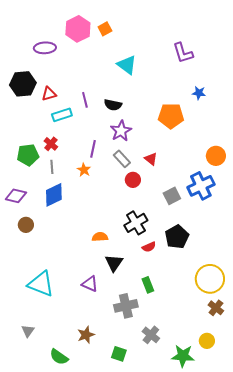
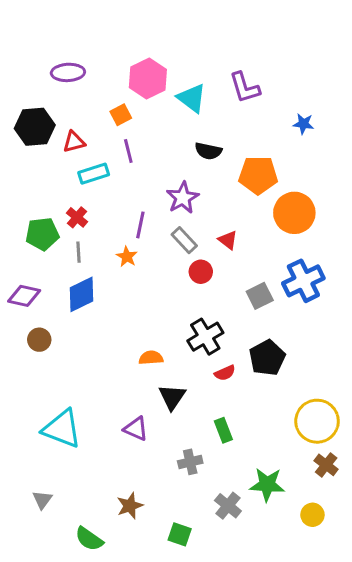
pink hexagon: (78, 29) -> (148, 79), moved
orange square: (105, 29) -> (121, 115), moved
purple L-shape: (183, 53) -> (245, 88), moved
blue star: (199, 93) -> (303, 124), moved
black semicircle: (113, 105) -> (208, 151), moved
orange circle: (216, 156) -> (294, 213), moved, size x1.4
gray cross: (126, 306) -> (190, 462), size x0.7
green star: (183, 356) -> (267, 485), moved

